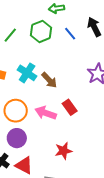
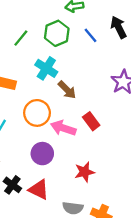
cyan cross: (27, 73) -> (46, 68), moved
orange circle: (16, 111) -> (37, 113), moved
purple circle: (17, 138) -> (42, 154), moved

